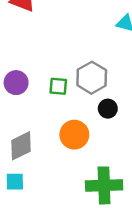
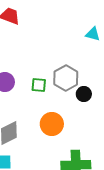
black circle: (108, 109) -> (84, 94), moved

